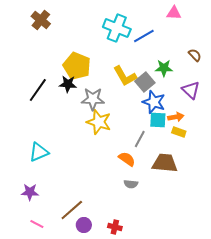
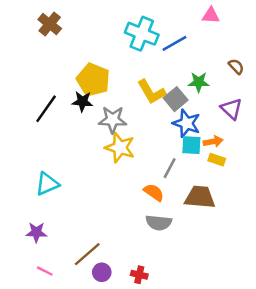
gray semicircle: (131, 184) -> (159, 223), size x1.5

